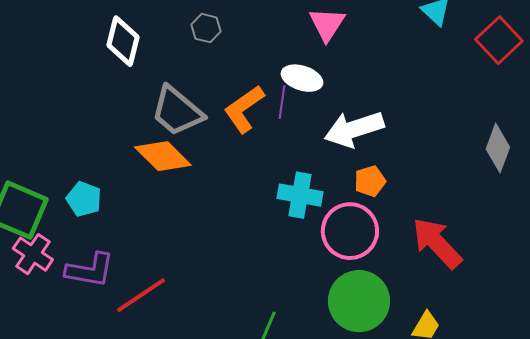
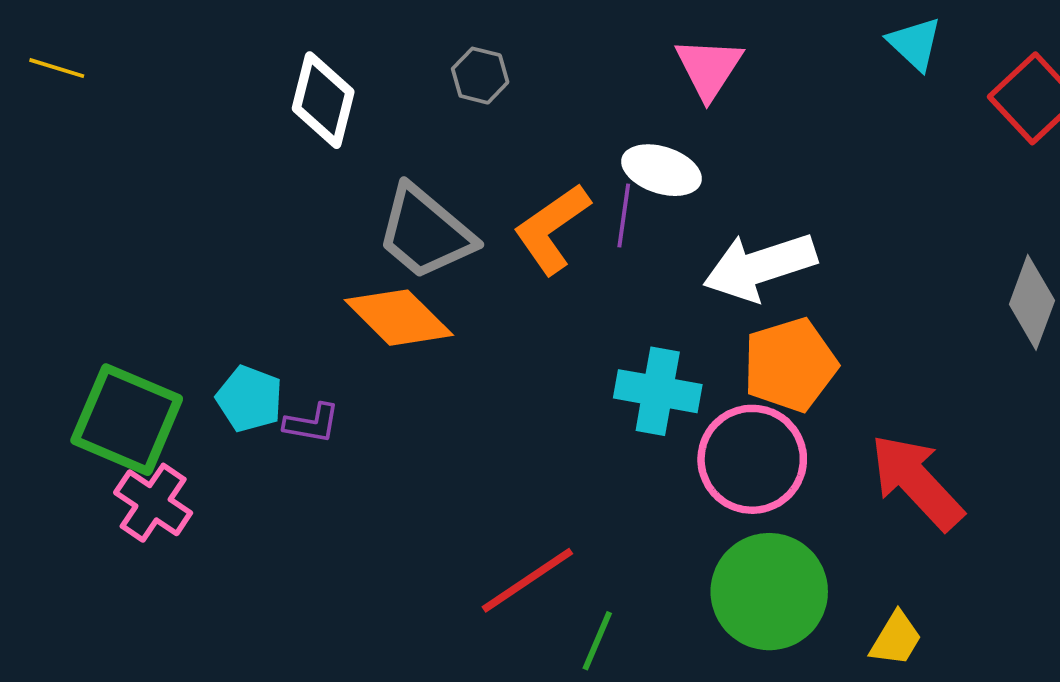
orange pentagon: (370, 181) -> (790, 365), size x1.6
purple L-shape: (90, 270) -> (312, 423), moved, size x0.6
red line: (141, 295) -> (527, 580), moved

